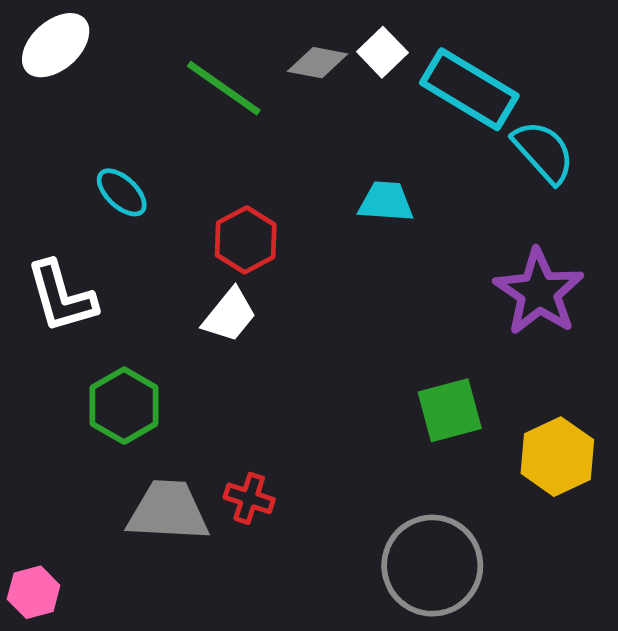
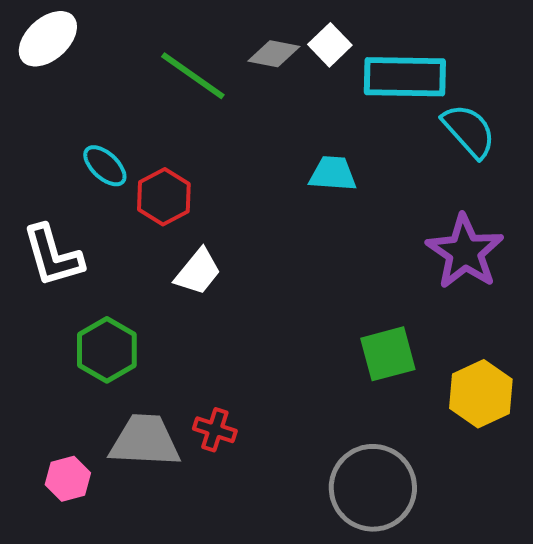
cyan rectangle: (469, 89) -> (405, 77), turned -30
red hexagon: (246, 240) -> (164, 197), moved
pink hexagon: (34, 592) -> (68, 479), moved

